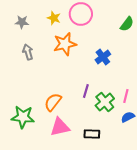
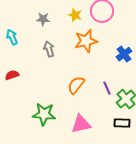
purple line: (86, 91) -> (107, 88), turned -40
orange semicircle: (53, 102) -> (76, 85), moved
black rectangle: (92, 134) -> (122, 123), moved

